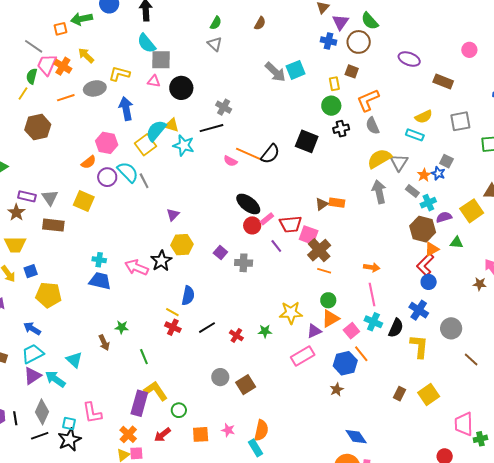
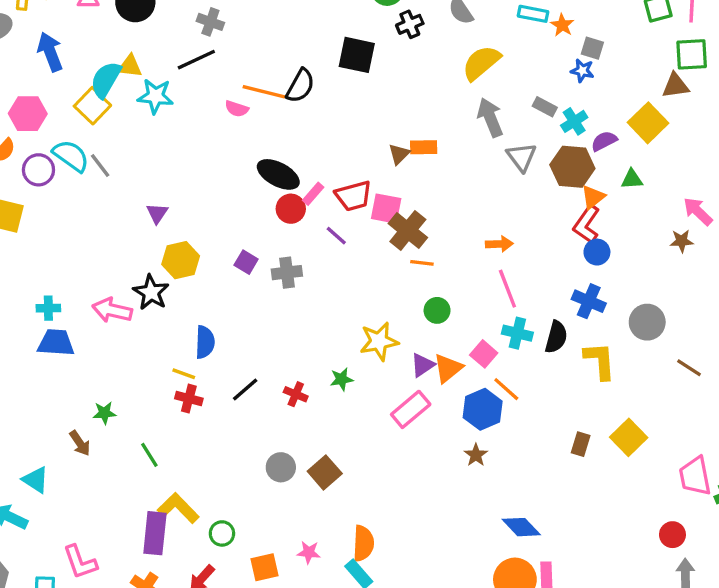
gray triangle: (399, 163) -> (521, 157), moved
orange star: (424, 175) -> (562, 25), moved
orange triangle: (330, 319) -> (448, 368), moved

